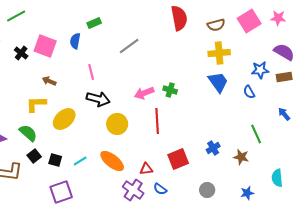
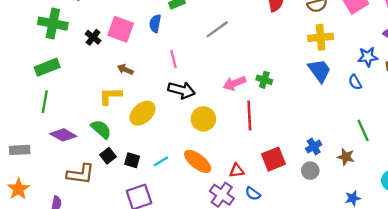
gray circle: (207, 190) -> (310, 171), moved

